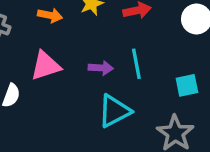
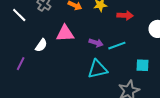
cyan line: (136, 64) -> (117, 46), turned 66

